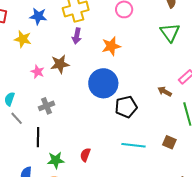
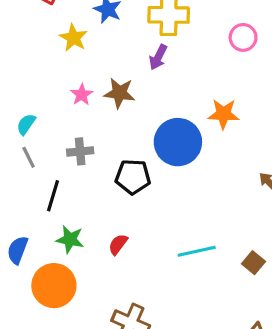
orange star: (111, 46) -> (223, 114), moved
black pentagon: (126, 107) -> (133, 177), moved
cyan line: (134, 145) -> (197, 251), turned -35

